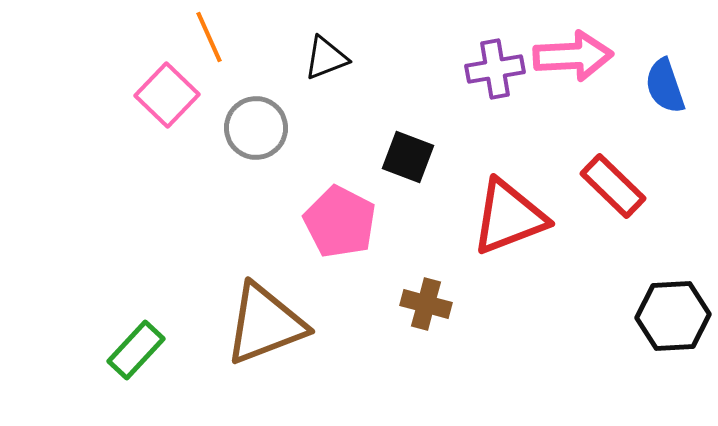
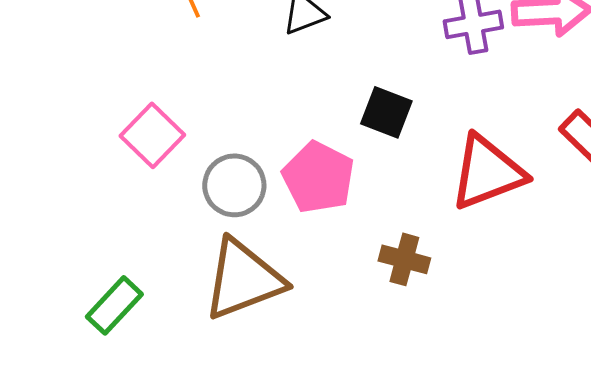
pink square: (167, 95) -> (152, 135), moved
gray circle: (256, 128) -> (234, 185), moved

